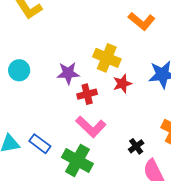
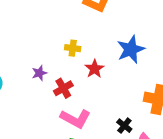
yellow cross: (107, 58) -> (73, 48), size x0.6
purple star: (68, 73) -> (39, 73), size x0.7

